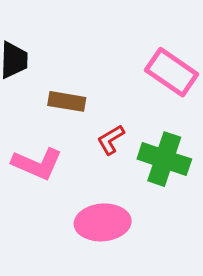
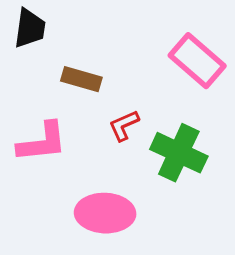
pink L-shape: (37, 164) -> (42, 142), turned -36

